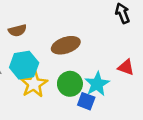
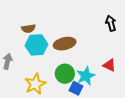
cyan hexagon: (24, 65) -> (36, 45), moved
yellow star: (34, 84) -> (35, 84), moved

